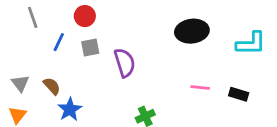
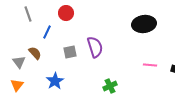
gray square: (90, 48) -> (70, 52), moved
brown semicircle: (52, 86) -> (35, 53), moved

